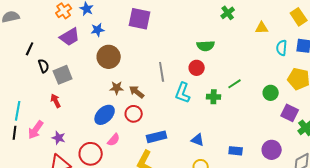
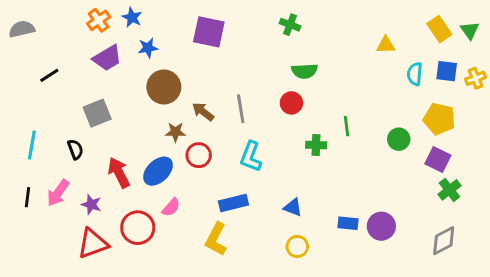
green cross: (228, 13) -> (290, 25), moved, turned -32
black line: (30, 49) -> (49, 75), turned 32
black semicircle: (44, 66) -> (75, 149), moved
green line: (235, 84) -> (347, 126), turned -64
brown arrow: (137, 92) -> (203, 112), moved
cyan L-shape: (183, 93) -> (251, 157), moved
red arrow: (56, 101) -> (119, 173), moved, size x1.5
cyan line: (18, 111) -> (32, 145), moved
purple square: (290, 113) -> (438, 159), moved
red circle: (134, 114) -> (199, 155), moved
purple circle: (272, 150) -> (381, 226), moved

